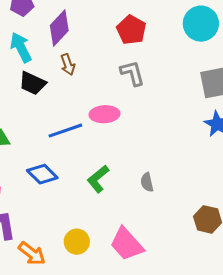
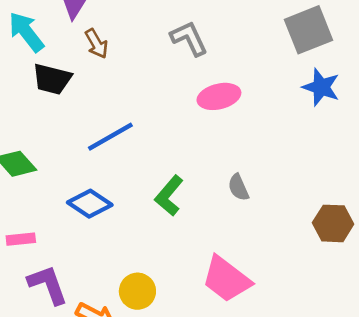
pink ellipse: (105, 114) -> (219, 96), moved
yellow circle: (77, 242) -> (137, 291), moved

